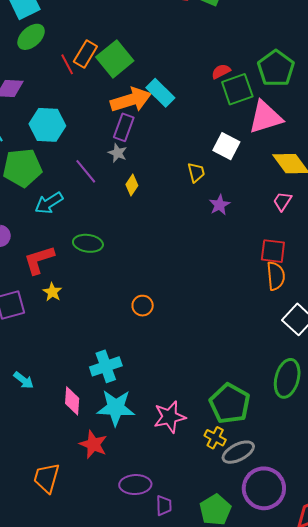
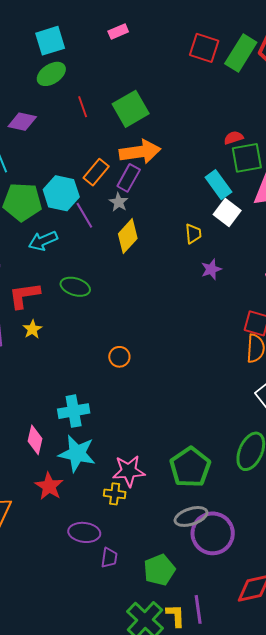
orange rectangle: (85, 54) -> (96, 172), moved
cyan rectangle: (160, 93) -> (218, 185), moved
cyan hexagon: (47, 125) -> (61, 193), moved
yellow diamond: (132, 185) -> (128, 236), size x1.6
yellow cross: (215, 438) -> (115, 494), moved, turned -30
purple circle: (264, 488) -> (213, 533), moved

